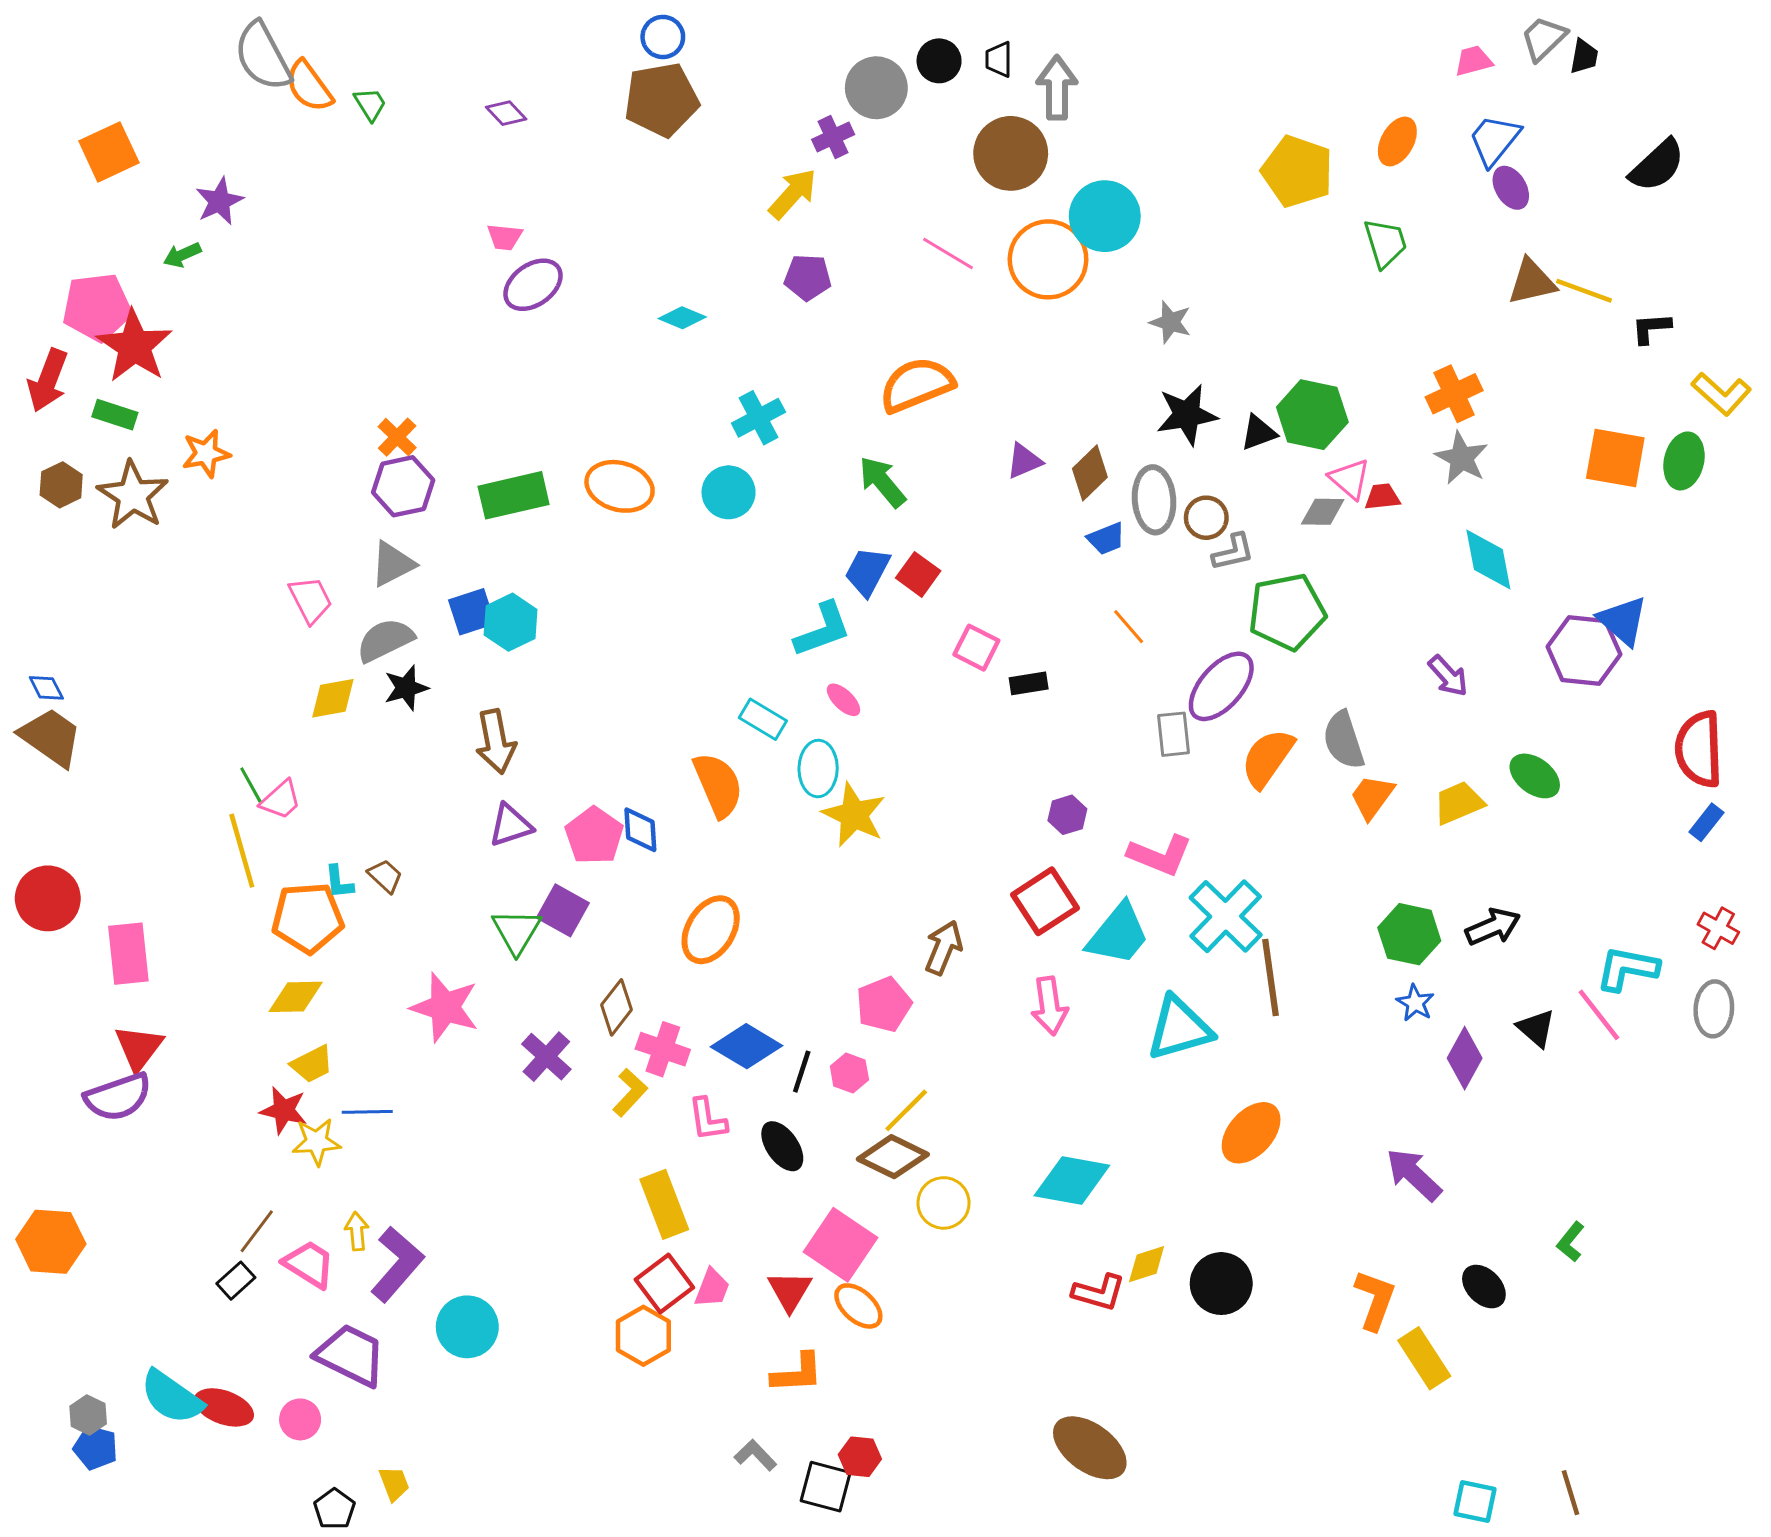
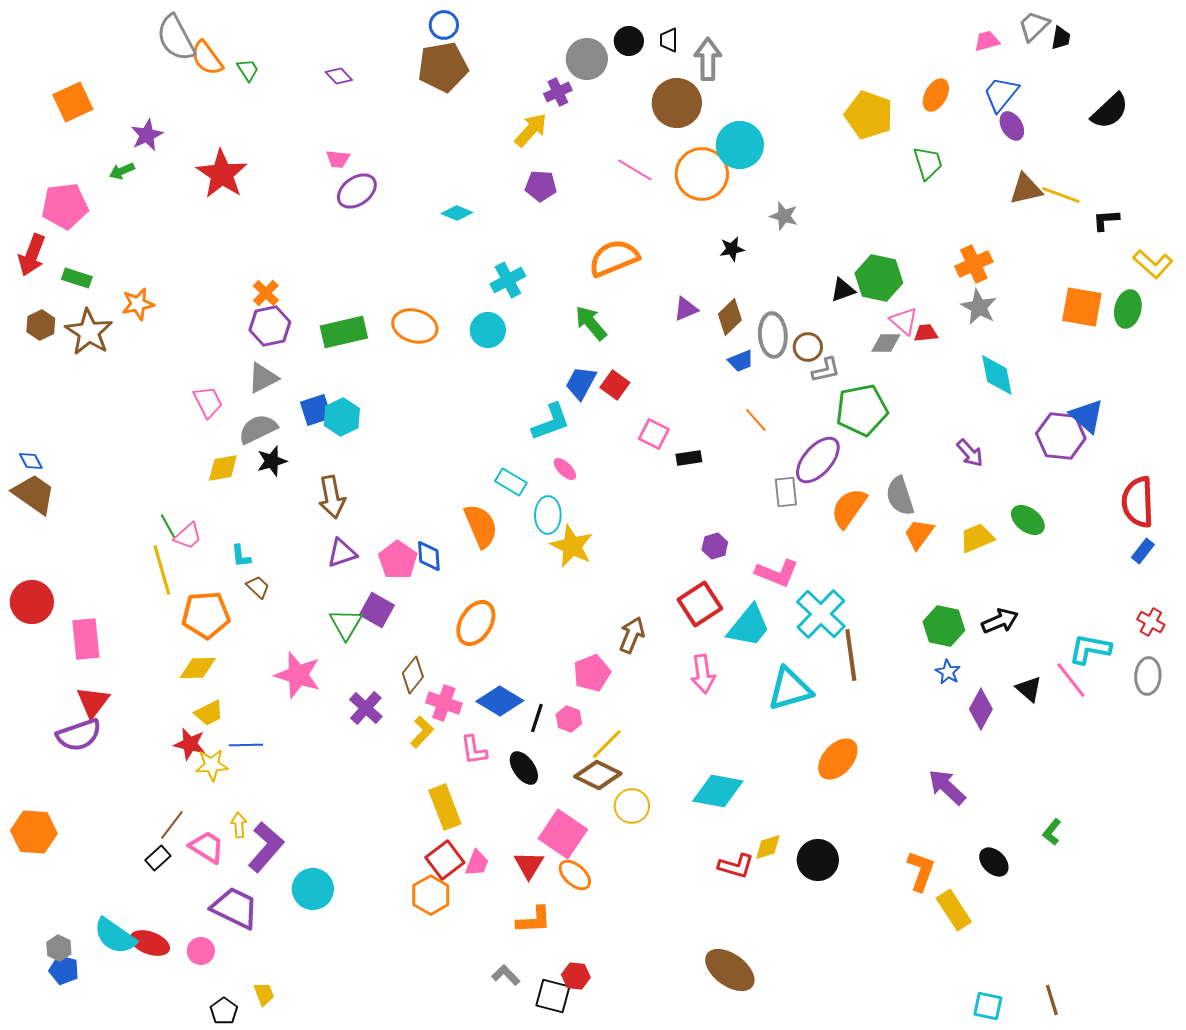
red star: (134, 346) -> (222, 174), moved
black star: (1187, 415) -> (732, 249), moved, size x0.6
cyan L-shape: (339, 882) -> (241, 556), moved

